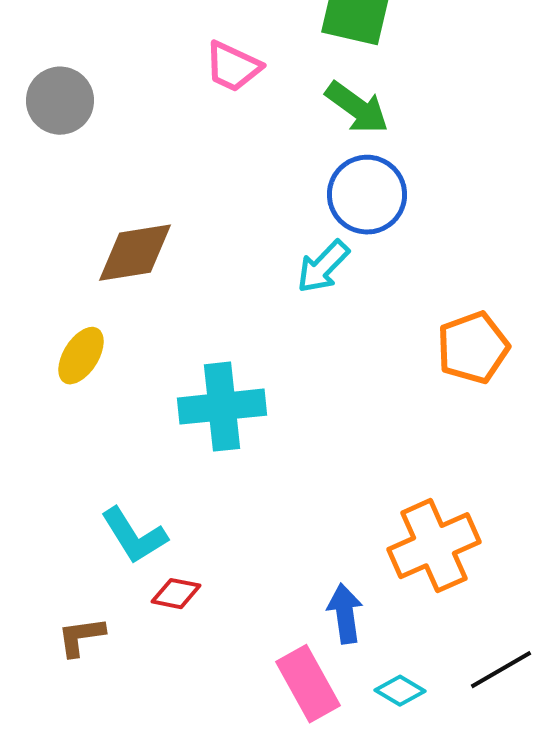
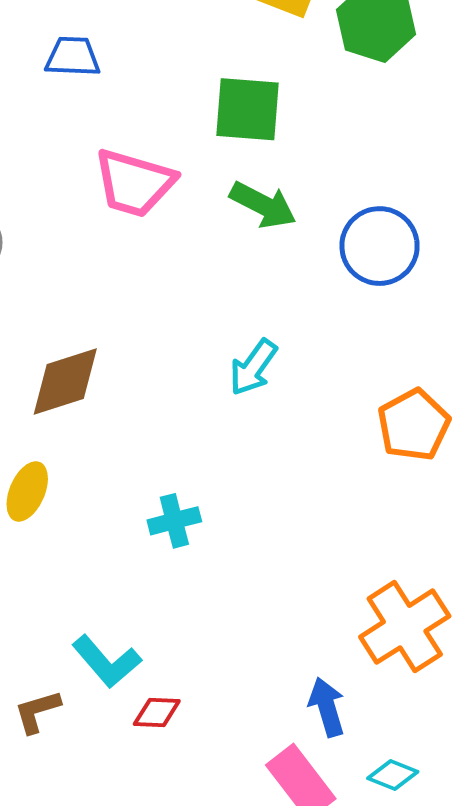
pink trapezoid: (233, 67) -> (134, 183), size x1.4
blue circle: (367, 195) -> (380, 246), moved
cyan cross: (222, 407) -> (174, 521), size x0.6
brown L-shape: (81, 637) -> (37, 711), moved

